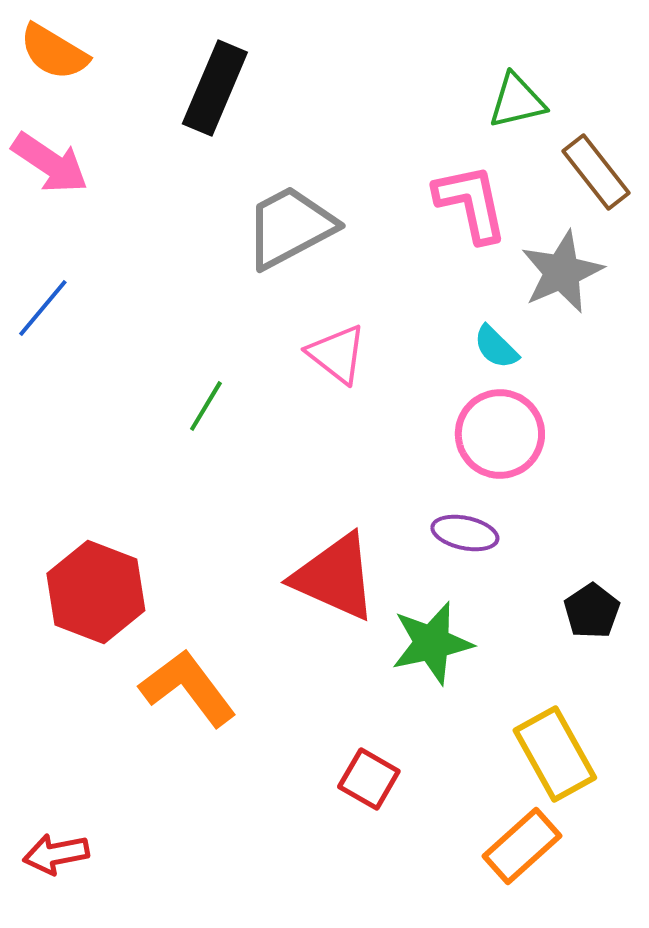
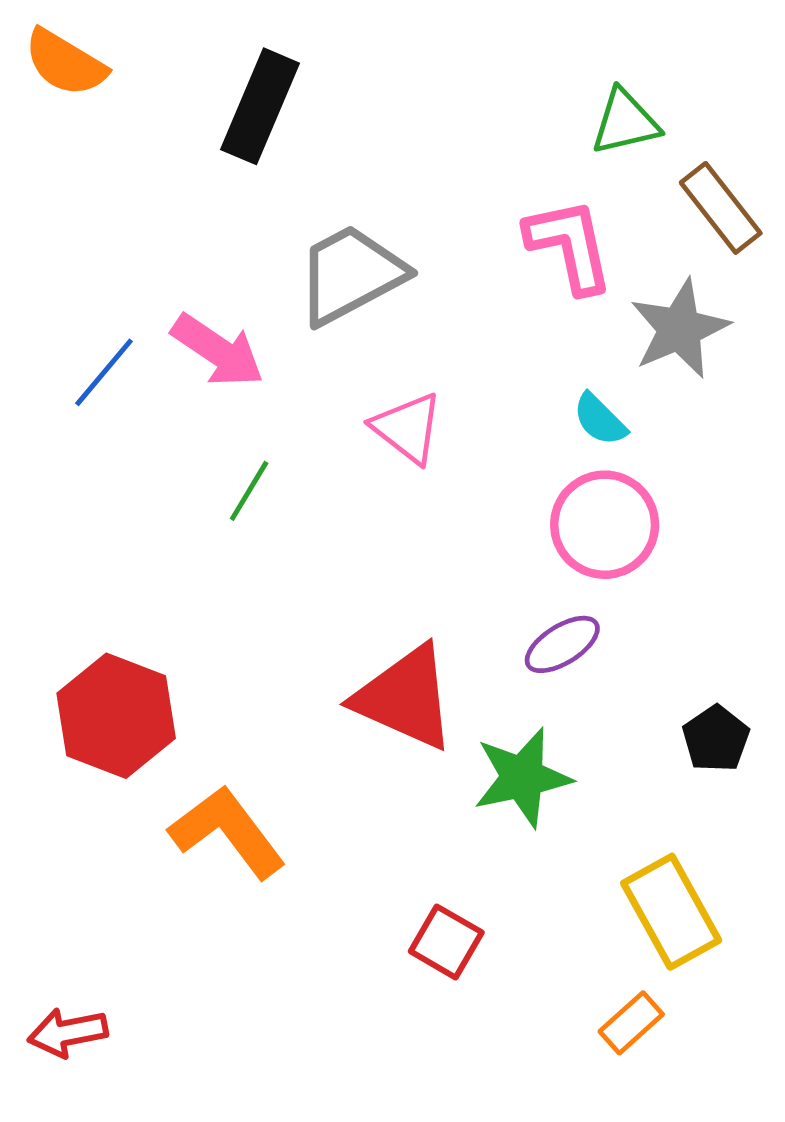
pink arrow: (50, 163) -> (218, 351), moved
blue line: (43, 308) -> (104, 372), moved
purple ellipse: (465, 533) -> (562, 644), turned -44
orange rectangle: (522, 846) -> (631, 1023), size x0.7

